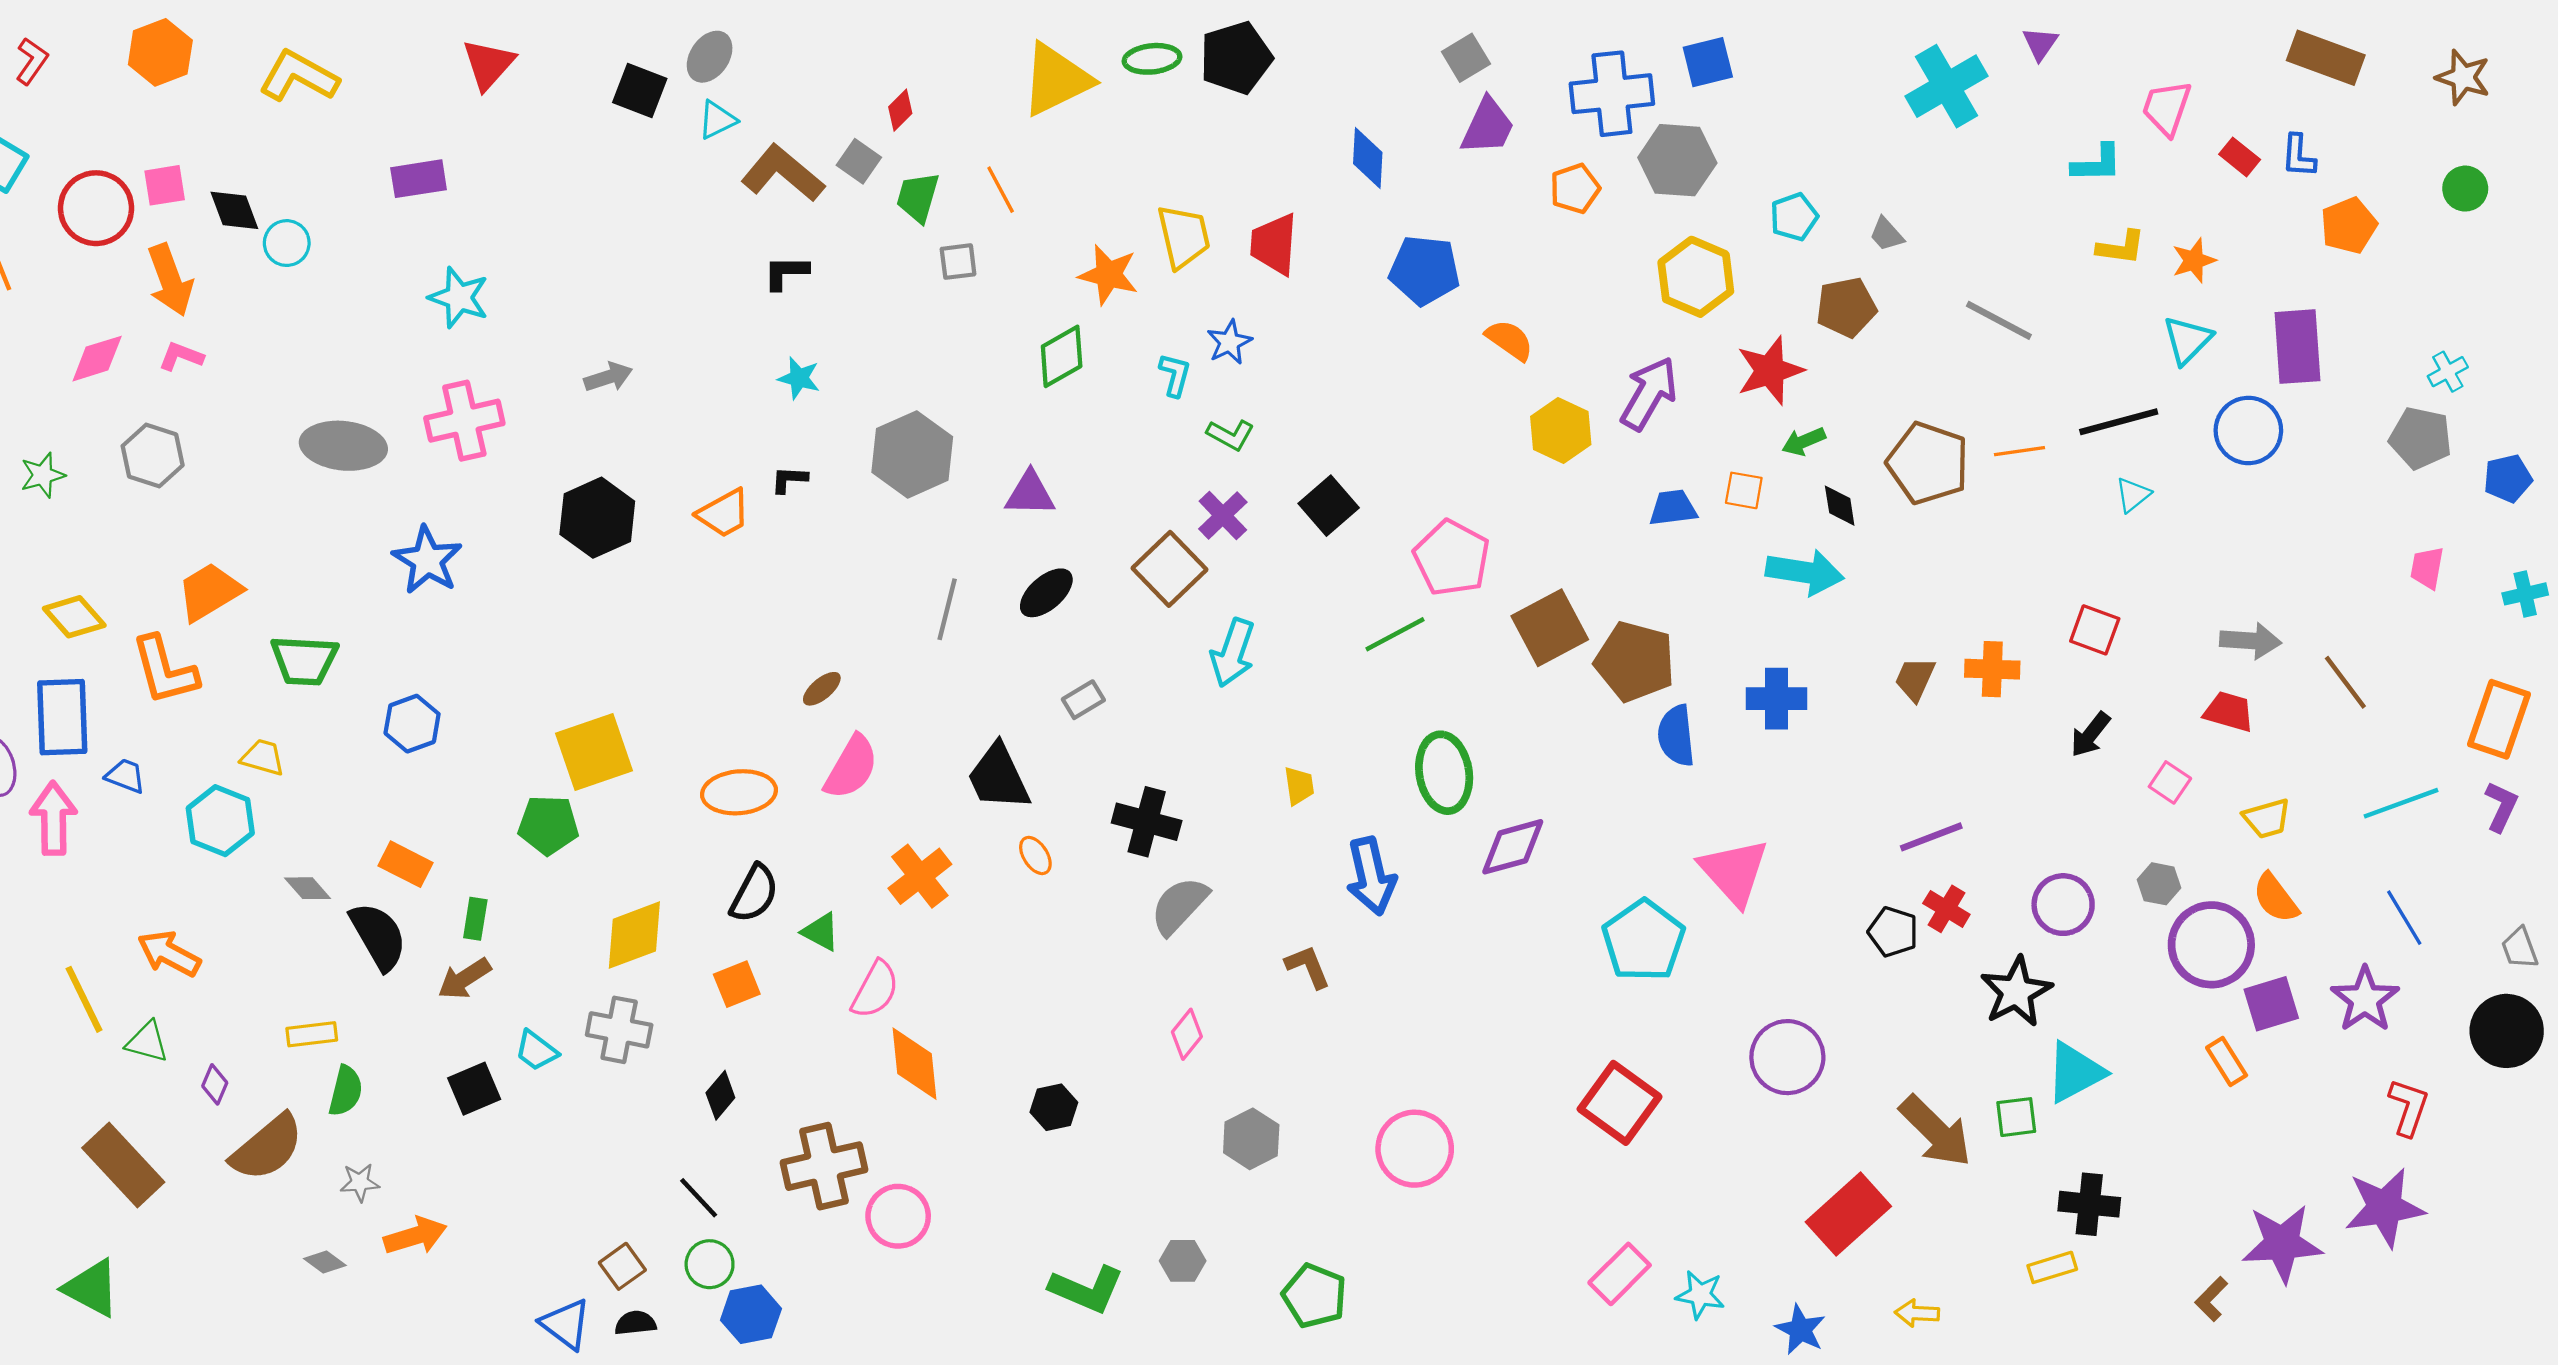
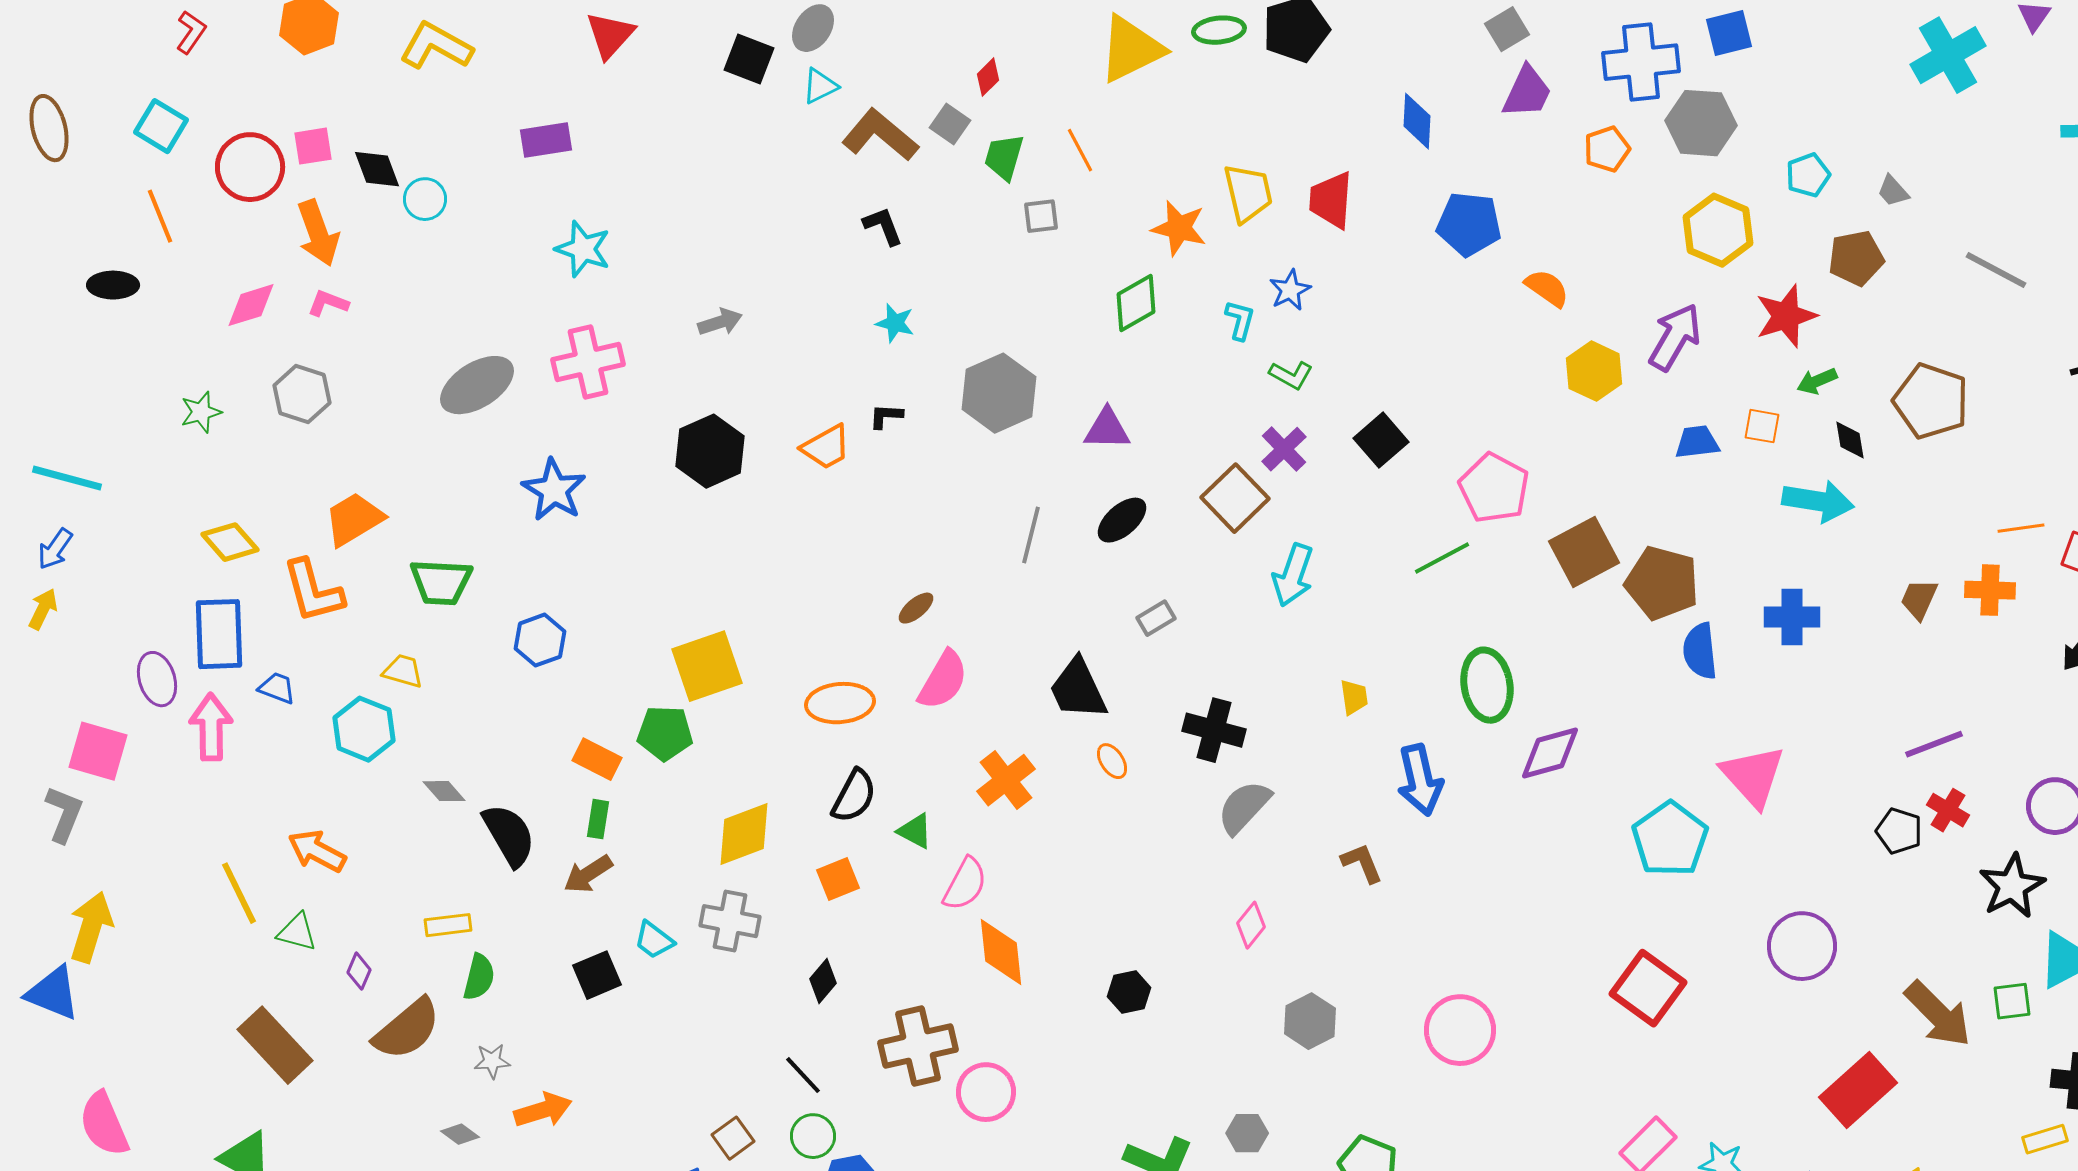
black L-shape: (786, 272) -> (883, 226), turned 69
gray ellipse: (343, 446) -> (477, 385), turned -38
orange line: (2020, 451) -> (2021, 528), moved
orange rectangle: (406, 864) -> (597, 759), moved

